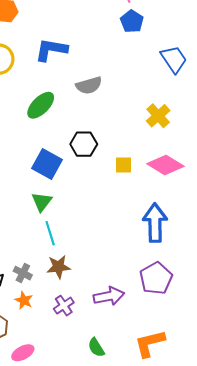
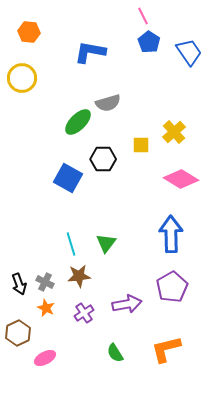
blue L-shape: (51, 50) -> (90, 52), moved
blue trapezoid: (174, 59) -> (189, 52), moved
green ellipse: (41, 105) -> (78, 122), moved
yellow square: (124, 165) -> (141, 145), moved
green triangle: (42, 202) -> (106, 243), moved

